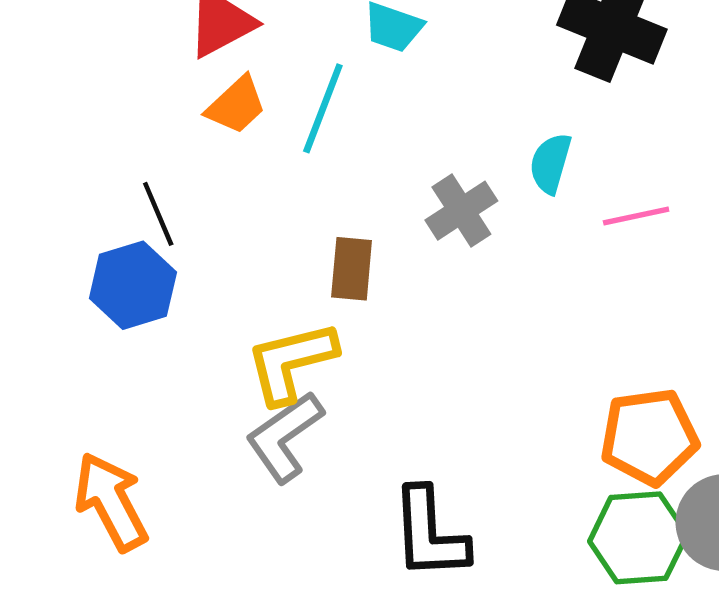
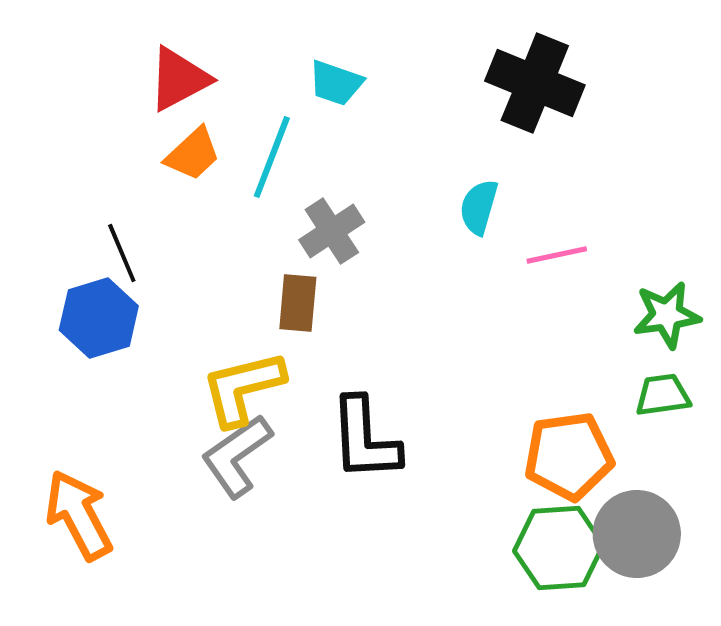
gray cross: (461, 211) -> (332, 231), moved
black L-shape: (430, 534) -> (365, 439), moved

